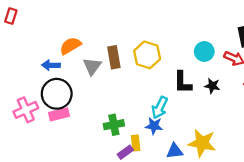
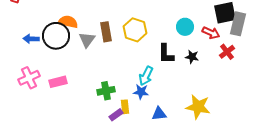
orange semicircle: (70, 46) -> (68, 22), turned 42
blue arrow: (51, 65) -> (31, 39), moved
black circle: (57, 94) -> (56, 36), moved
yellow star: (202, 143) -> (198, 107), moved

